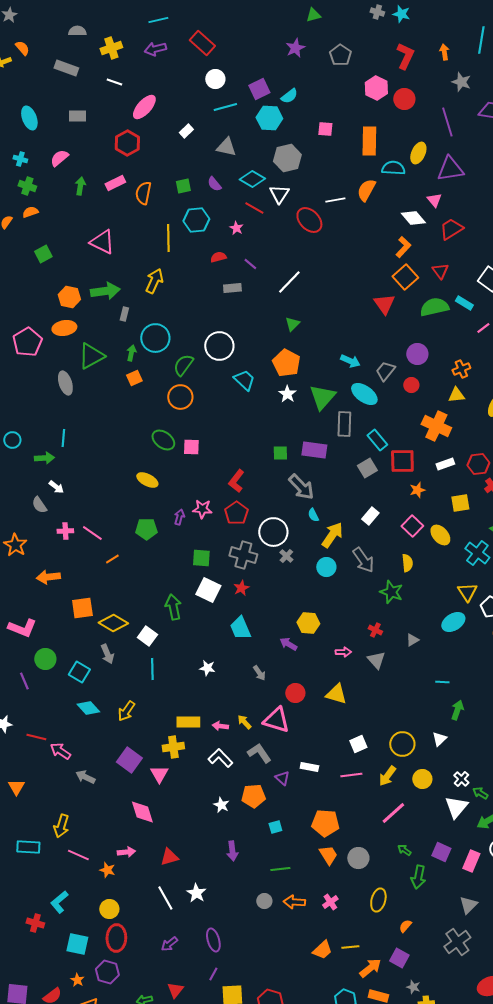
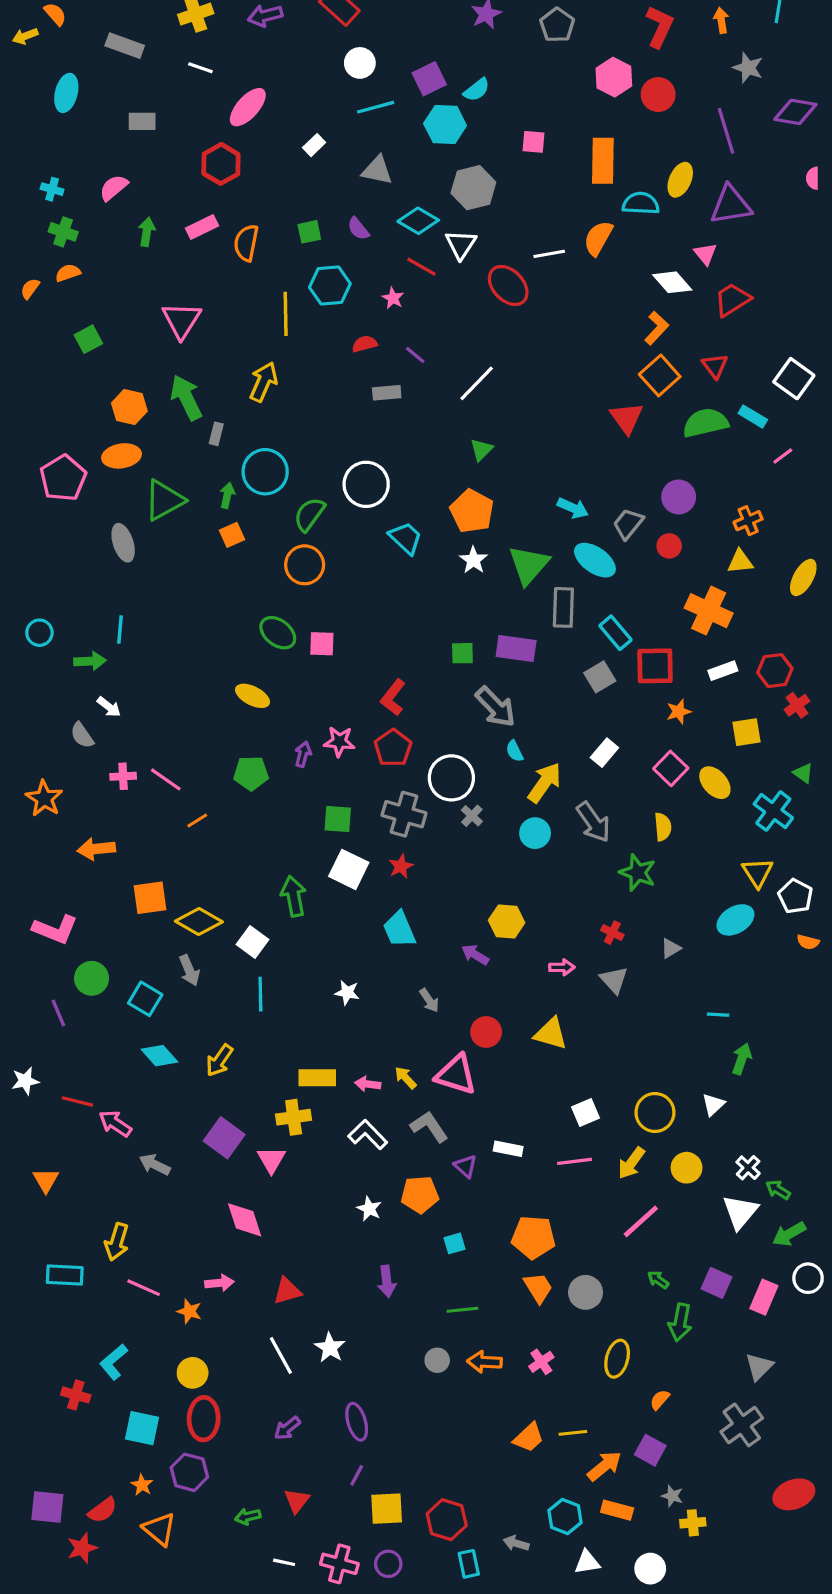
cyan ellipse: (29, 118) -> (66, 93), moved, turned 35
pink triangle: (102, 242) -> (181, 320), turned 36
green arrow: (105, 291) -> (186, 398), turned -108

